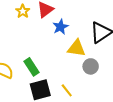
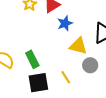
yellow line: (67, 90) -> (66, 77), moved

